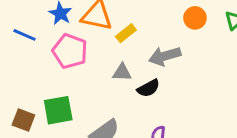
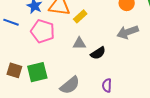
gray arrow: (165, 56) -> (128, 32), moved
brown square: (23, 120) -> (14, 70), moved

